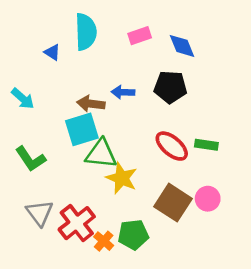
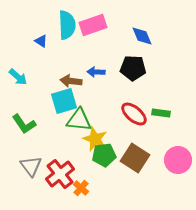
pink rectangle: (140, 36) -> (93, 25), moved, size x1.5
pink circle: (208, 199) -> (178, 160), moved, size x1.4
green pentagon: (133, 235) -> (104, 155), moved

